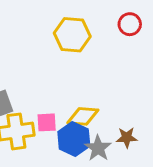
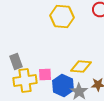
yellow diamond: (83, 116) -> (81, 66), moved

